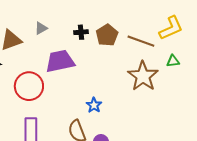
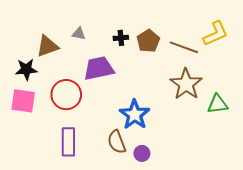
gray triangle: (41, 28) -> (79, 34), turned 40
green triangle: (173, 61) -> (218, 104), moved, size x1.5
blue star: (94, 105) -> (135, 115), size x1.8

